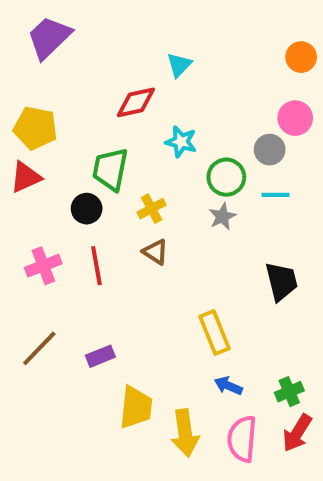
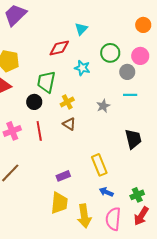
green circle: (226, 177) -> (110, 53), moved
purple rectangle: (100, 356) -> (63, 176), moved

